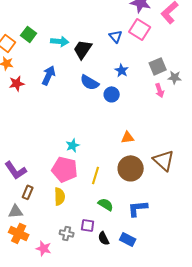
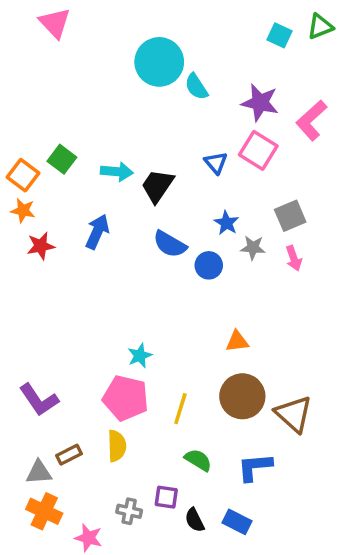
gray star: (175, 77) -> (253, 248), moved
brown triangle: (164, 160) -> (294, 414), moved
brown rectangle: (28, 192) -> (69, 455), moved, turned 40

